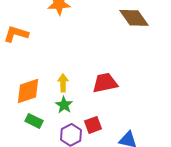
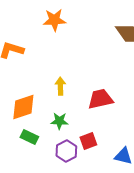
yellow arrow: (63, 83) -> (60, 86), moved
green star: (64, 105) -> (59, 121), turned -30

